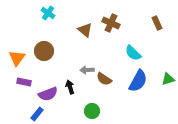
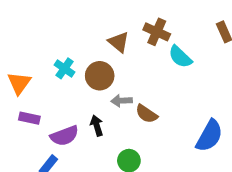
cyan cross: (48, 13) -> (65, 68), moved
brown circle: (44, 51) -> (100, 76), moved
cyan semicircle: (133, 53) -> (180, 57), moved
blue semicircle: (138, 81) -> (209, 136), moved

